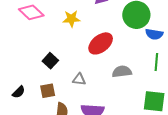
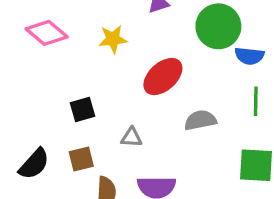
black square: (50, 61) -> (83, 110), turned 35
black semicircle: (19, 92) -> (34, 164), size x1.5

